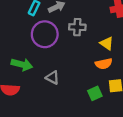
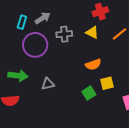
yellow triangle: (107, 43) -> (92, 32), moved
gray triangle: (53, 78) -> (48, 84), turned -32

